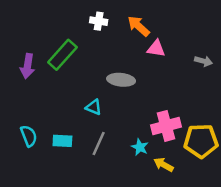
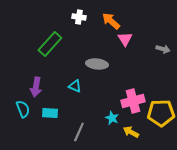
pink triangle: (156, 49) -> (125, 39), turned 49
purple arrow: (27, 66) -> (36, 87), moved
gray line: (99, 143) -> (79, 132), moved

